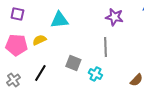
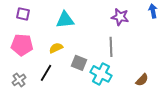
yellow semicircle: (39, 40) -> (56, 48), moved
cyan cross: (95, 74) -> (101, 74), size x1.5

